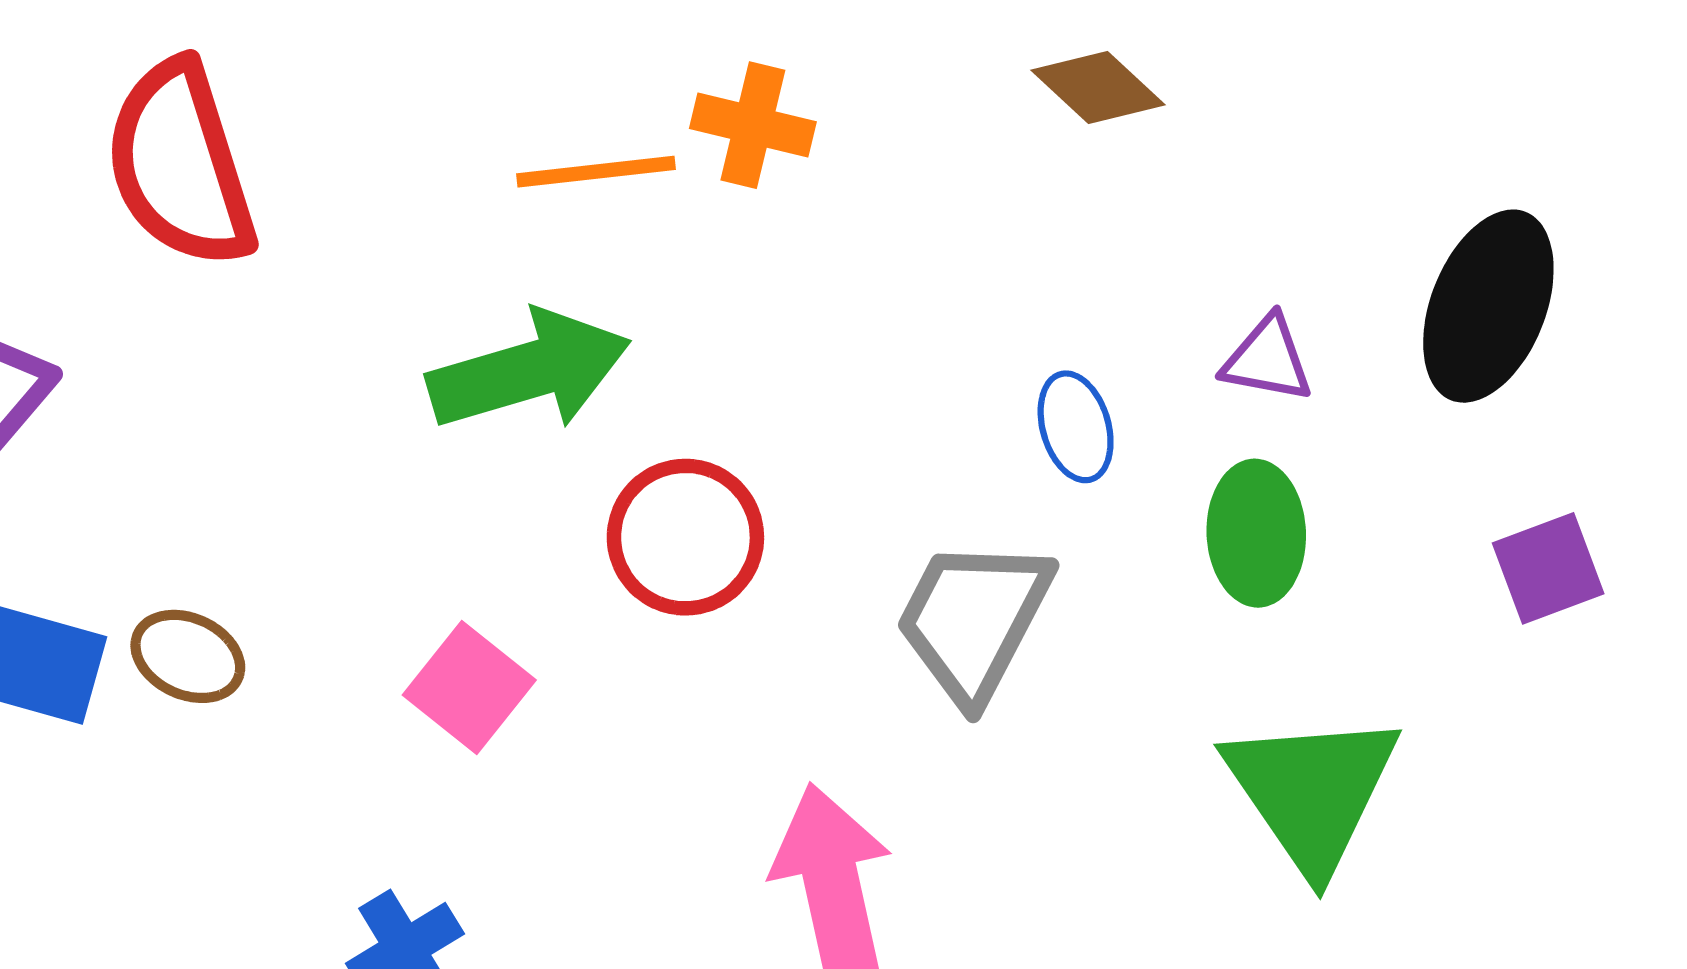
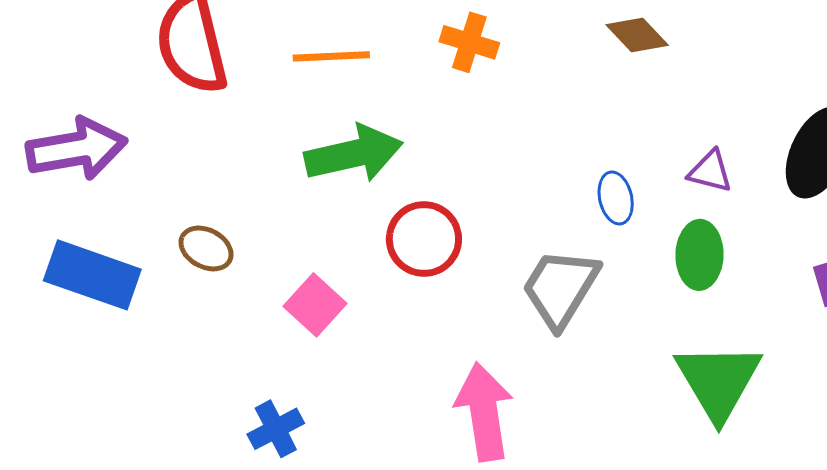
orange line: (596, 172) -> (331, 56), moved
brown ellipse: (188, 656) -> (206, 248), moved

